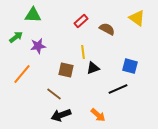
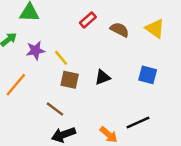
yellow triangle: (137, 18) -> (155, 28), moved
yellow line: (83, 52) -> (61, 58), moved, turned -32
black line: (118, 89) -> (138, 122), moved

